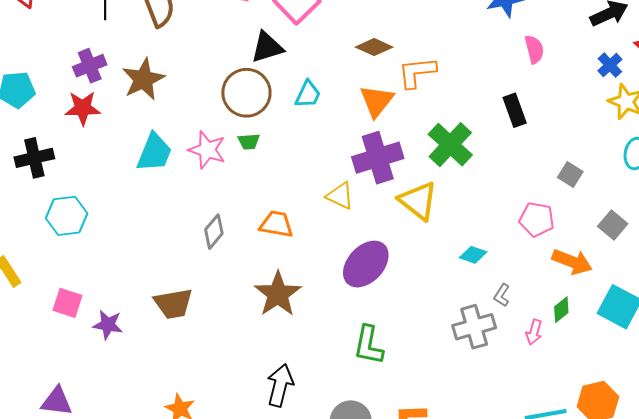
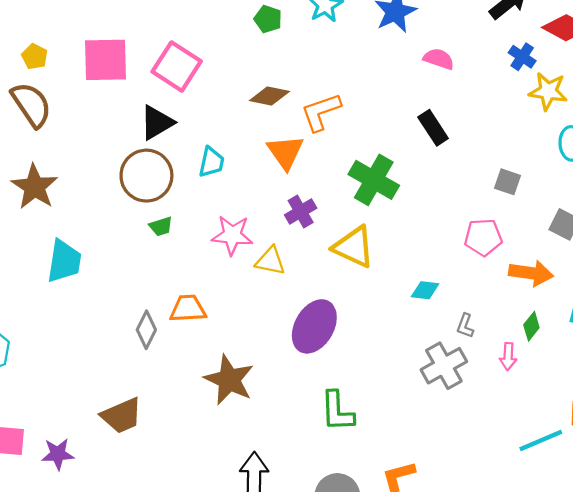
pink semicircle: (534, 49) -> (439, 59), turned -44
pink star: (207, 150) -> (232, 235), moved
purple cross: (378, 158) -> (301, 212), size x0.6
orange trapezoid: (276, 224) -> (188, 309), moved

